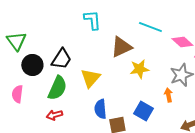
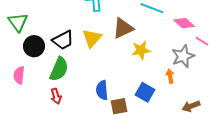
black trapezoid: (61, 59) -> (63, 40), turned 30
yellow triangle: (90, 78) -> (92, 38), moved
red arrow: (54, 115) -> (56, 96), turned -91

